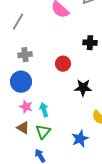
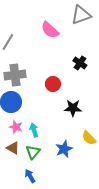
black cross: (90, 43) -> (80, 63), turned 32
gray cross: (25, 55) -> (15, 75), size x1.5
blue star: (80, 139) -> (64, 149), moved

